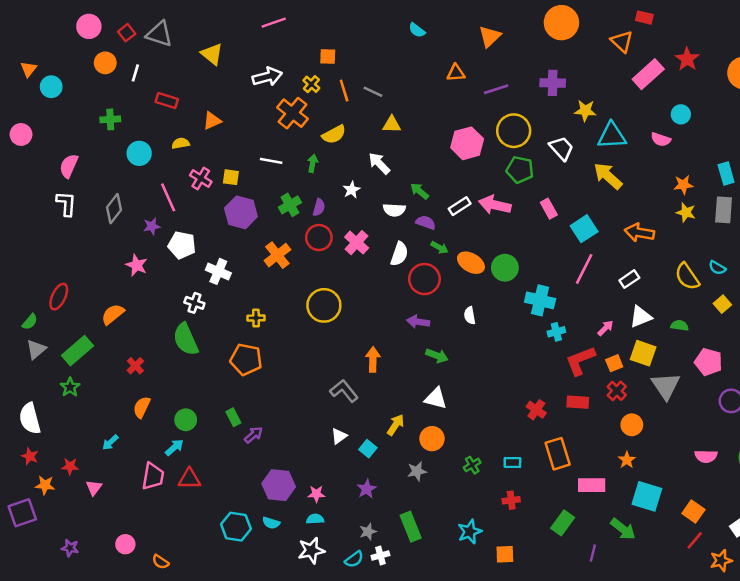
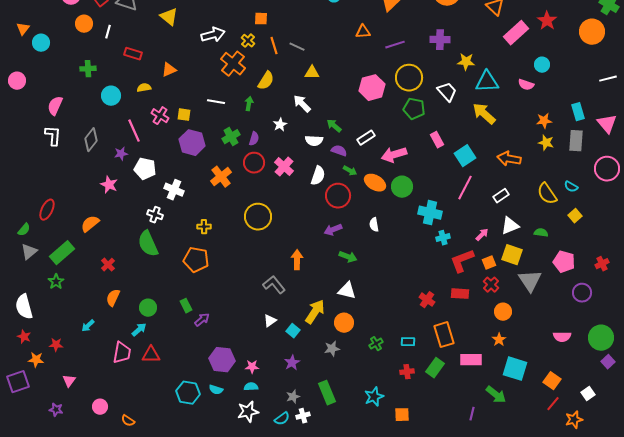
yellow semicircle: (334, 134) -> (266, 81), turned -30
pink arrow: (495, 205) -> (394, 155), moved, turned -30
purple arrow: (418, 322) -> (333, 230), turned -30
yellow arrow: (396, 425) -> (315, 312), size x1.4
pink triangle: (94, 488) -> (69, 381), moved
green rectangle: (563, 523) -> (435, 368), moved

